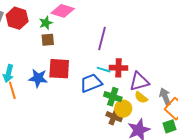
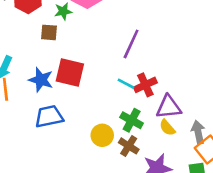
brown square: (48, 40) -> (49, 32), moved
red cross: (118, 68) -> (145, 85), turned -36
blue trapezoid: (91, 83) -> (49, 117), moved
yellow circle: (123, 109) -> (102, 135), moved

